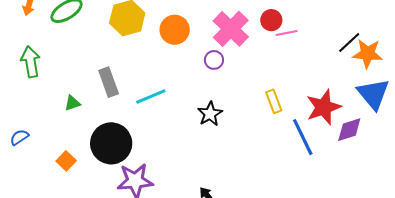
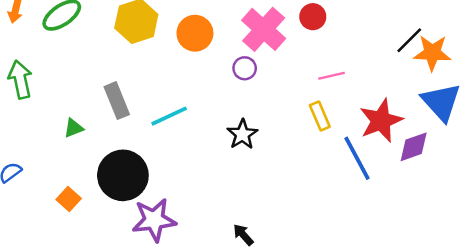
pink line: (287, 33) -> (331, 76), moved

